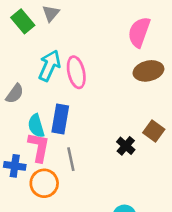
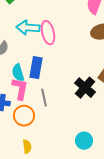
cyan arrow: (49, 66) -> (28, 28), turned -110
black cross: (126, 146) -> (85, 88), size x1.5

